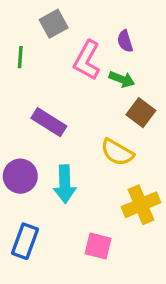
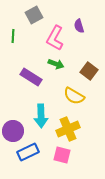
green arrow: (122, 79) -> (56, 64), moved
purple circle: (20, 176) -> (13, 131), moved
yellow cross: (141, 205) -> (68, 129), moved
blue rectangle: (25, 241) -> (28, 152), moved, turned 45

